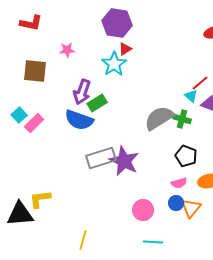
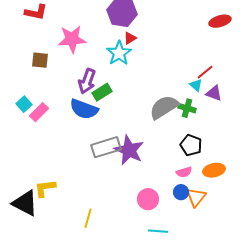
pink star: (67, 50) -> (72, 39), size x1.8
brown square: (35, 71) -> (40, 60), size x0.7
black triangle: (20, 214) -> (25, 203), turned 32
yellow line: (83, 240) -> (88, 218), moved

